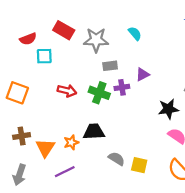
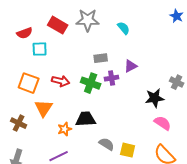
gray star: (96, 40) -> (88, 20), moved
orange square: (17, 93) -> (29, 83), moved
brown cross: (22, 136) -> (19, 123), turned 35
orange triangle: (45, 148) -> (44, 108), moved

